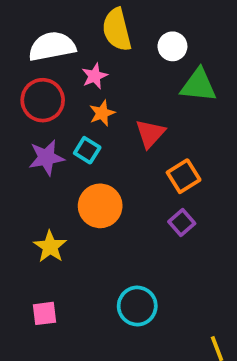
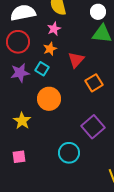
white circle: (172, 46) -> (98, 12), moved
pink star: (95, 76) -> (54, 29), moved
purple square: (182, 223) -> (93, 127), moved, size x1.6

